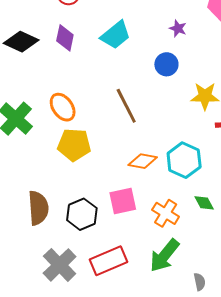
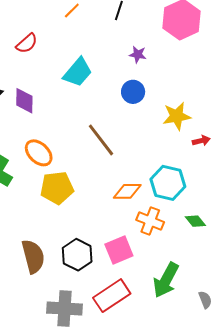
purple diamond: (65, 38) -> (24, 101), moved
pink square: (123, 201) -> (119, 250), moved
orange cross: (166, 213) -> (150, 221), moved
gray cross: (60, 265) -> (64, 309), turned -32

